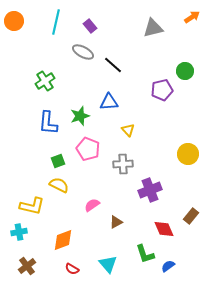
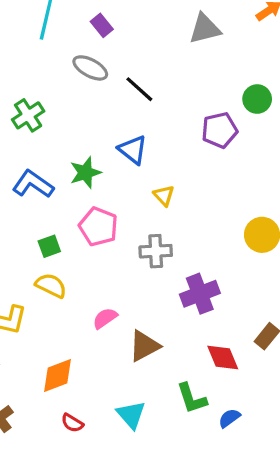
blue triangle: (109, 102) -> (133, 150), turned 42
blue L-shape: (48, 123) -> (33, 184), turned 120
brown triangle: (116, 222) -> (144, 346), size x1.5

